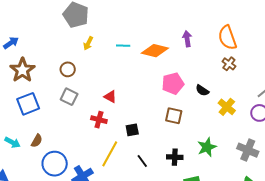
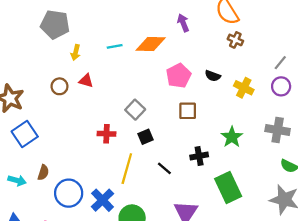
gray square: (69, 97) -> (135, 110), moved, turned 30
red triangle: (110, 97) -> (86, 81), moved

